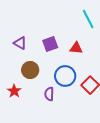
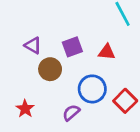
brown circle: (30, 70) -> (50, 69), moved
purple semicircle: (49, 94) -> (71, 113), turned 48

